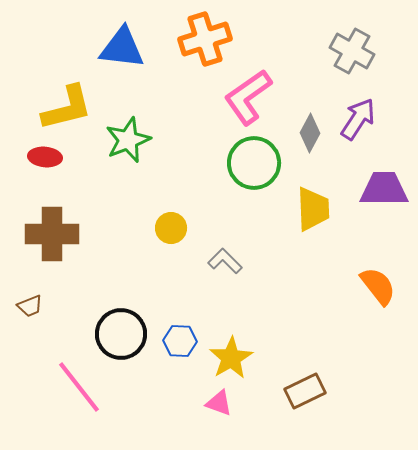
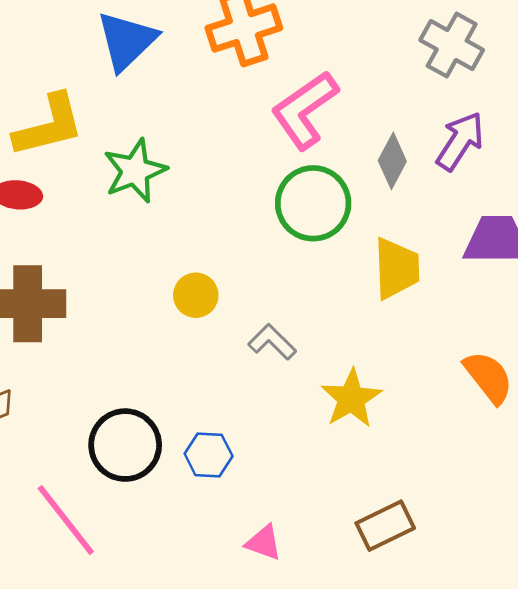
blue triangle: (122, 48) -> (127, 41), turned -51
yellow star: (231, 358) -> (351, 398), moved

